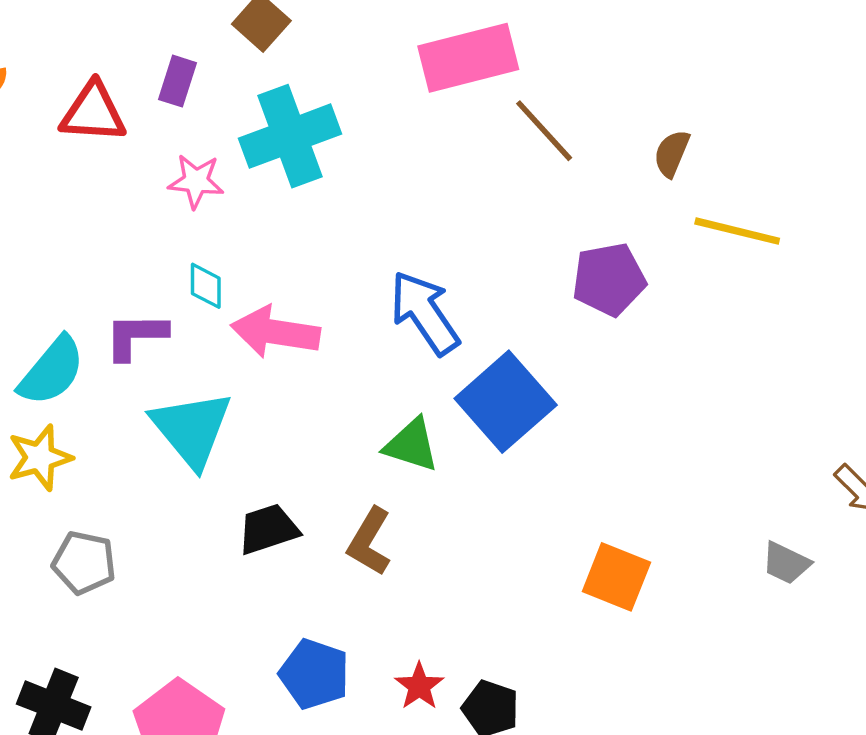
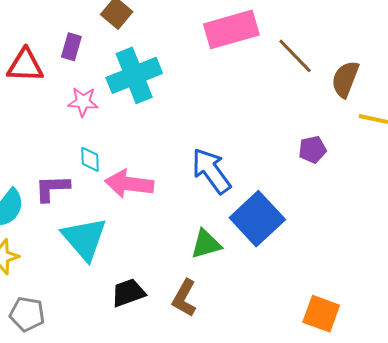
brown line: (544, 131) -> (295, 56), moved
brown semicircle: (672, 153) -> (345, 79), size x1.4
purple pentagon: (609, 279) -> (312, 150), size x0.7
green triangle: (411, 445) -> (206, 244), turned -32

